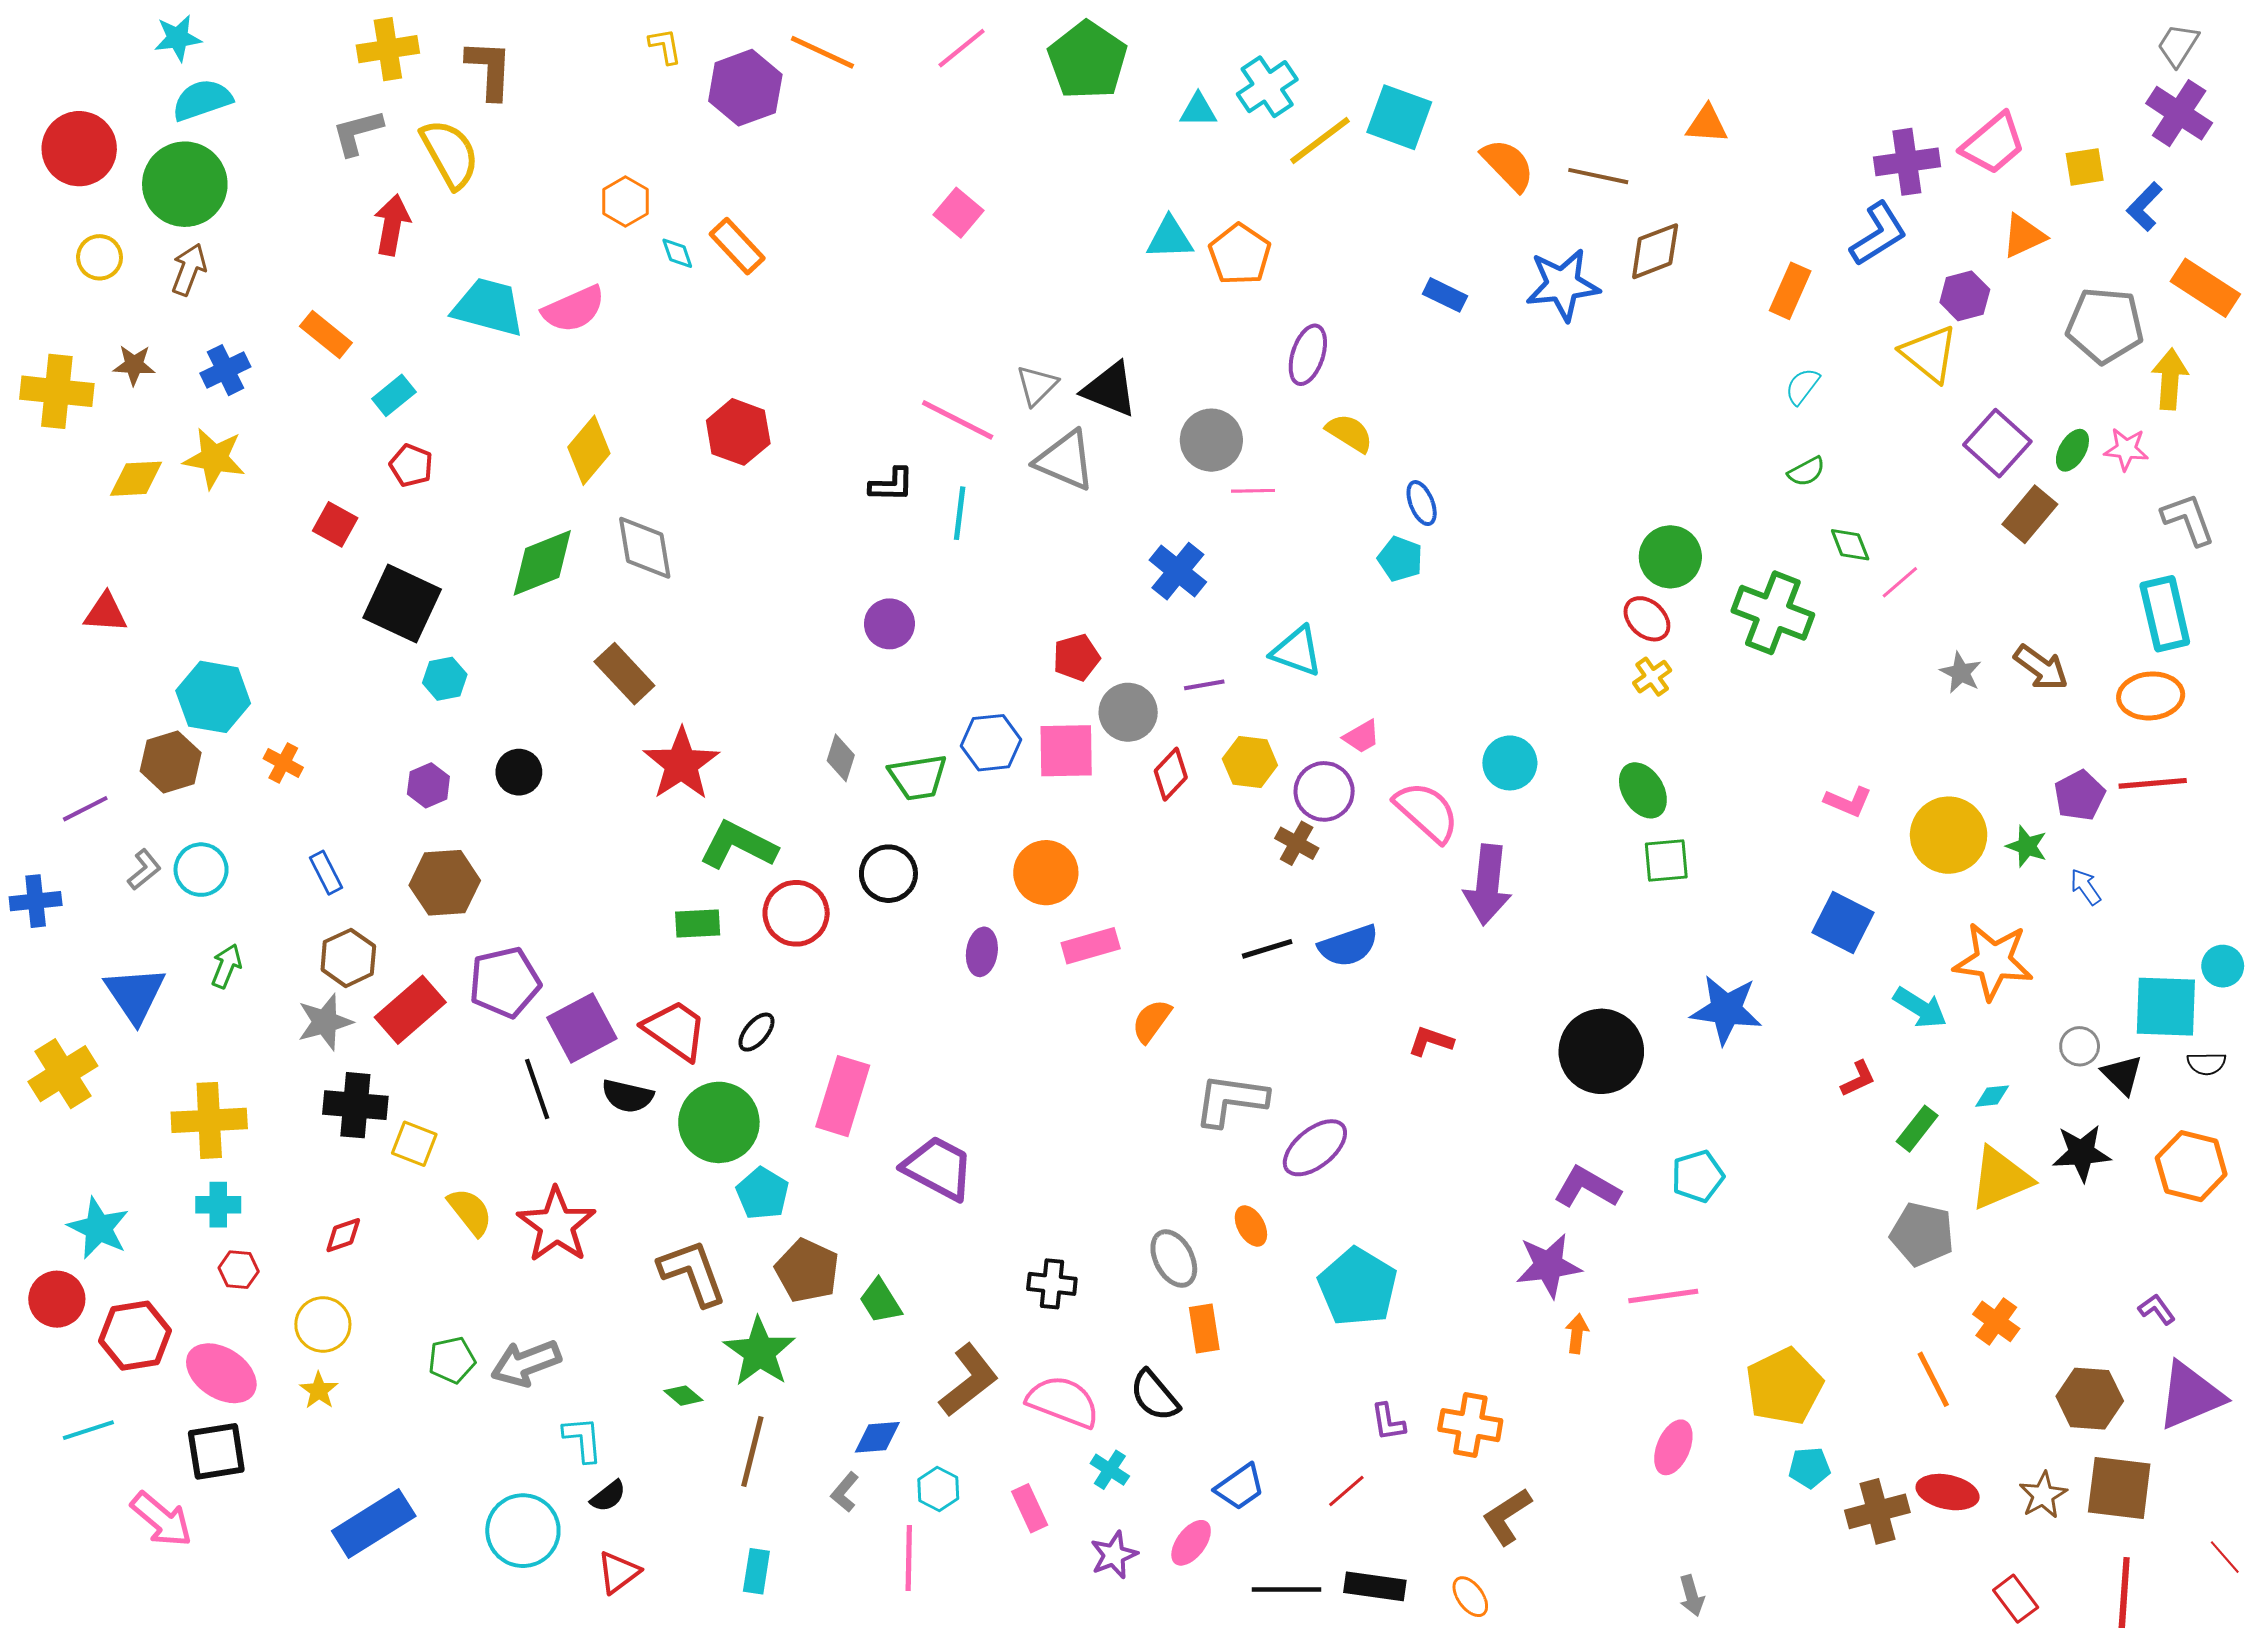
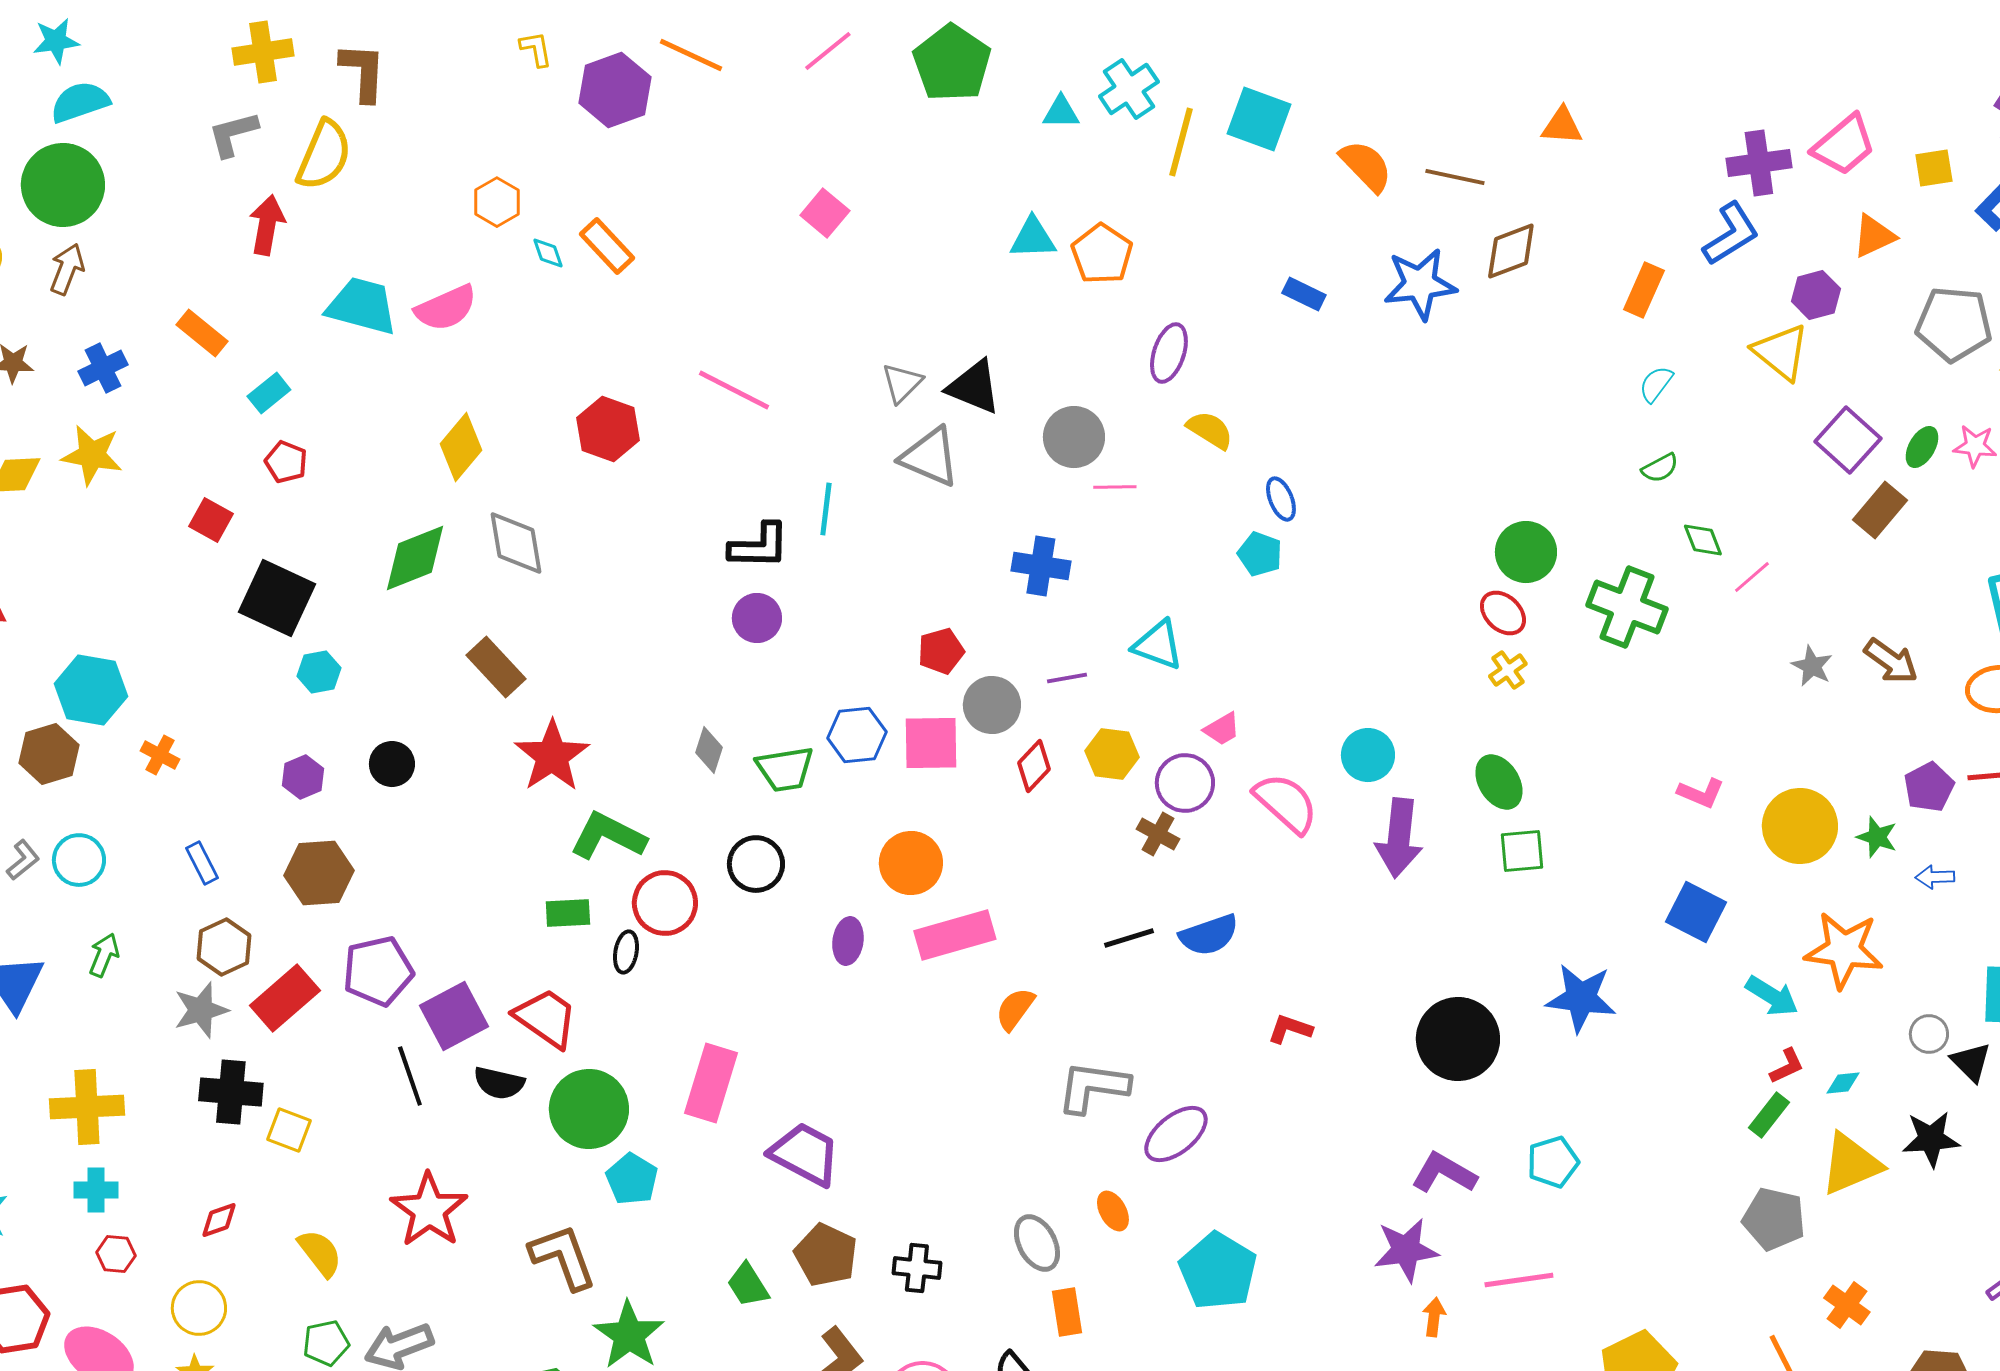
yellow line: (1320, 141) -> (1181, 142), turned -38
yellow semicircle: (450, 154) -> (324, 155), turned 52
pink line: (958, 420) -> (734, 390), moved
black L-shape: (892, 485) -> (759, 546), moved, size x1.4
blue cross: (1178, 571) -> (1041, 566), turned -30
purple arrow: (1488, 885) -> (1399, 838), moved
blue arrow: (2086, 887) -> (1935, 877), turned -57
pink rectangle: (1091, 946) -> (955, 935), size x1.4
black ellipse: (756, 1032) -> (626, 952), moved, turned -30
red L-shape: (1858, 1079) -> (1787, 1066), moved
yellow semicircle: (470, 1212) -> (320, 1253), moved
brown pentagon: (807, 1271) -> (826, 1255), moved

